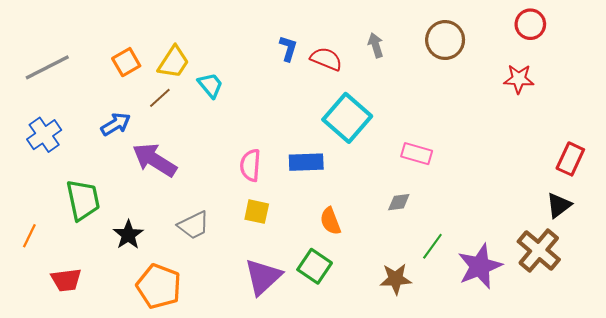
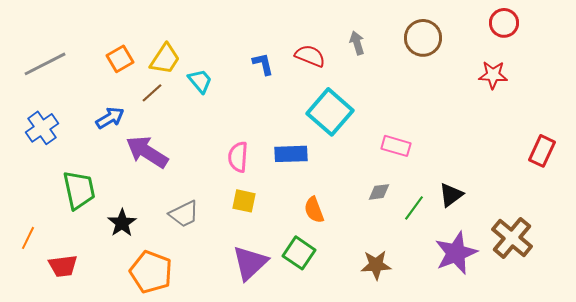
blue L-shape: (288, 48) -> (263, 64), moved, turned -30
black triangle: (559, 205) -> (451, 195), moved
orange line: (29, 236) -> (28, 238), moved
green line: (432, 246) -> (414, 208), moved

